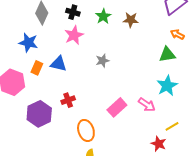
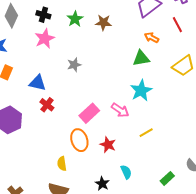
blue triangle: (59, 64) -> (38, 83), moved
red cross: (68, 100) -> (47, 105), moved, turned -32
orange ellipse: (86, 130) -> (79, 140), moved
red star: (159, 144) -> (108, 145), moved

